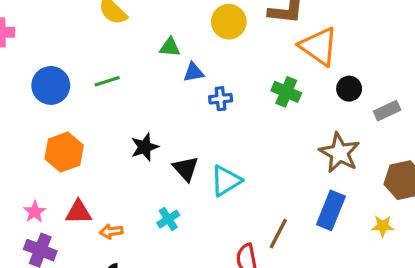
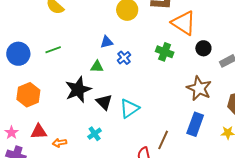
green triangle: (170, 47) -> (97, 67), moved
blue cross: (221, 99) -> (124, 58), turned -32
black star: (145, 147) -> (78, 90), size x1.5

